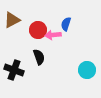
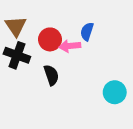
brown triangle: (12, 20) -> (16, 26), turned -36
black cross: (14, 70) -> (17, 55), moved

